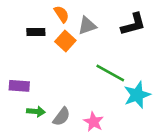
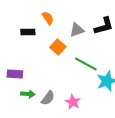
gray triangle: (87, 26) -> (77, 30), moved
orange square: (65, 41) -> (58, 47), moved

